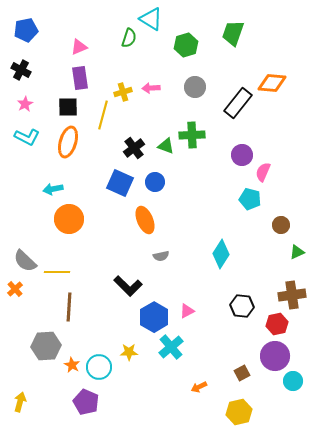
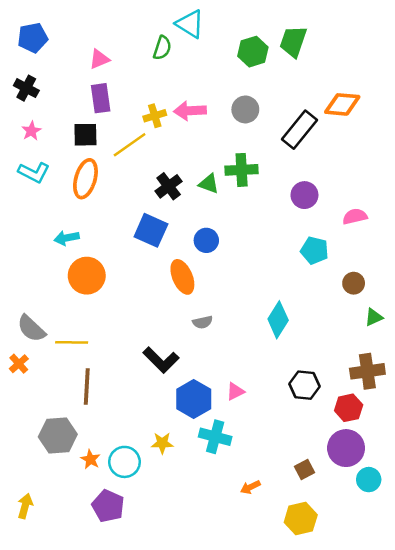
green hexagon: (186, 45) -> (253, 52), moved
pink arrow: (151, 88) -> (190, 111), size x1.4
yellow line: (103, 115) -> (130, 145), turned 40
pink semicircle: (263, 172) -> (355, 216), moved, turned 54
blue circle: (155, 182) -> (206, 240), moved
cyan cross: (171, 347) -> (215, 437), turned -35

